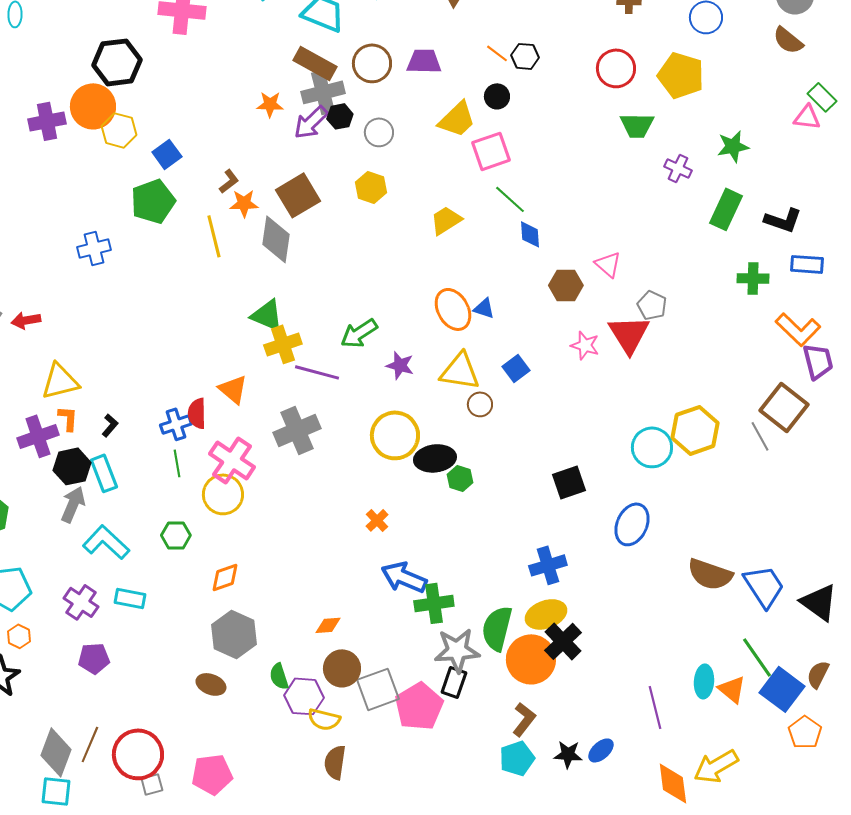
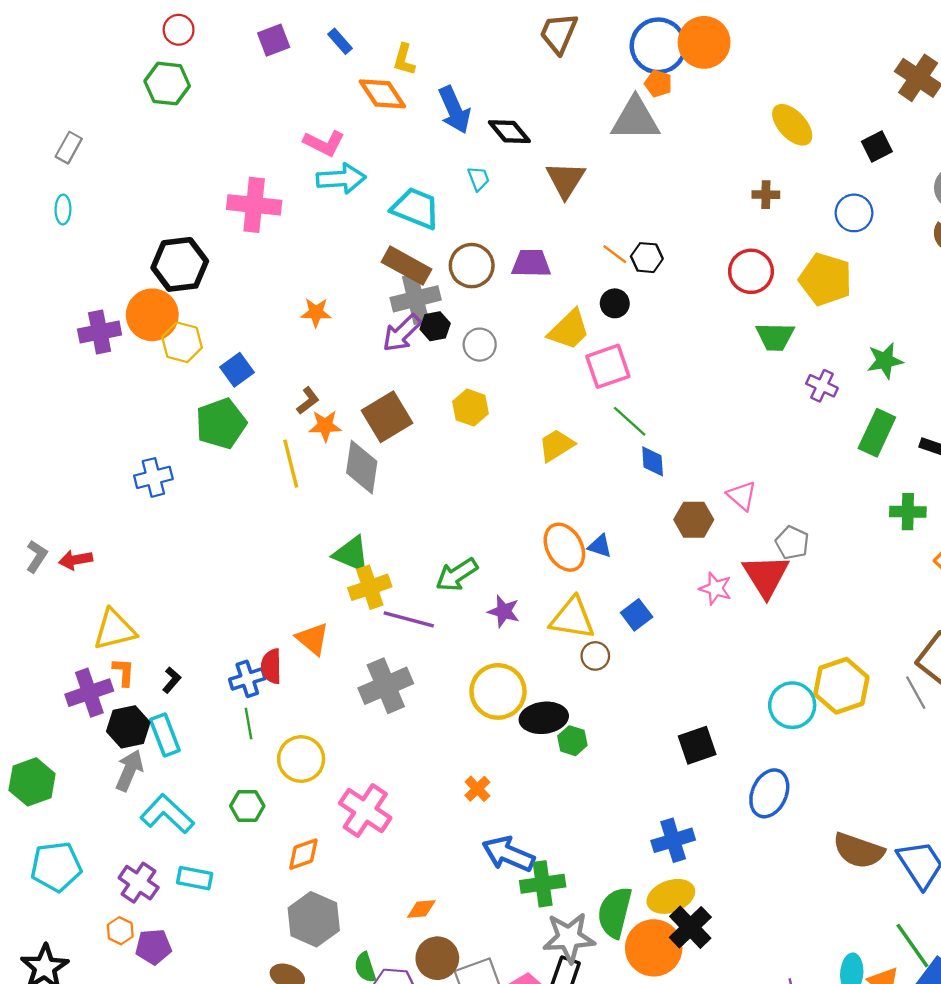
orange star: (270, 104) -> (316, 313), moved
pink cross: (232, 460) -> (365, 811), moved
orange hexagon: (19, 636) -> (120, 931), moved

